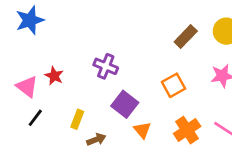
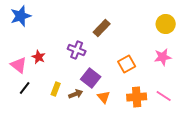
brown rectangle: (186, 37) -> (102, 28), moved
orange cross: (187, 130) -> (137, 97), turned 30
brown arrow: (96, 140) -> (76, 94), moved

